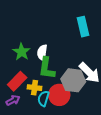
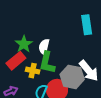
red rectangle: (17, 81) -> (16, 61), moved
yellow cross: (34, 88) -> (33, 71), moved

